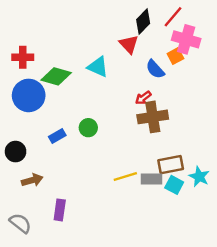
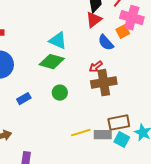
red triangle: (129, 44) -> (94, 20), moved, turned 36
green diamond: (56, 76) -> (52, 62), moved
green circle: (88, 128) -> (60, 93), moved

